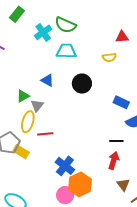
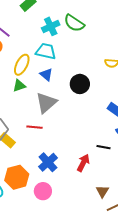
cyan trapezoid: (66, 51) -> (46, 51), moved
gray triangle: (37, 106) -> (46, 103), moved, size x1.6
yellow ellipse: (28, 122) -> (22, 65), moved
red arrow: (114, 161) -> (83, 163), moved
orange hexagon: (80, 184) -> (17, 177), moved

